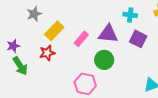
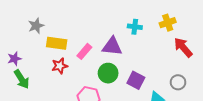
yellow rectangle: (54, 31) -> (57, 43), turned 54
purple square: (138, 39) -> (136, 80), moved
red star: (47, 53) -> (60, 66), moved

